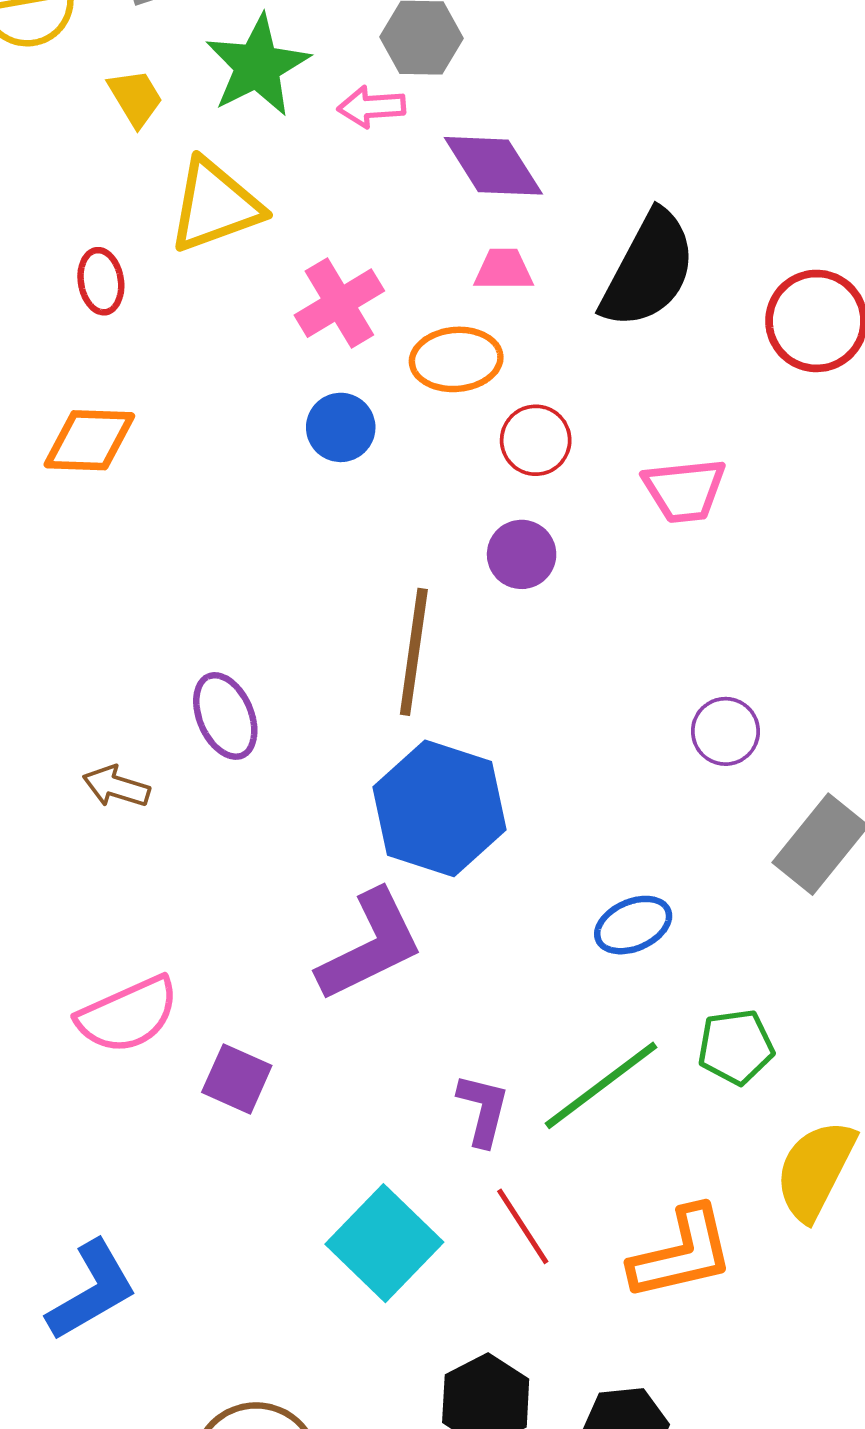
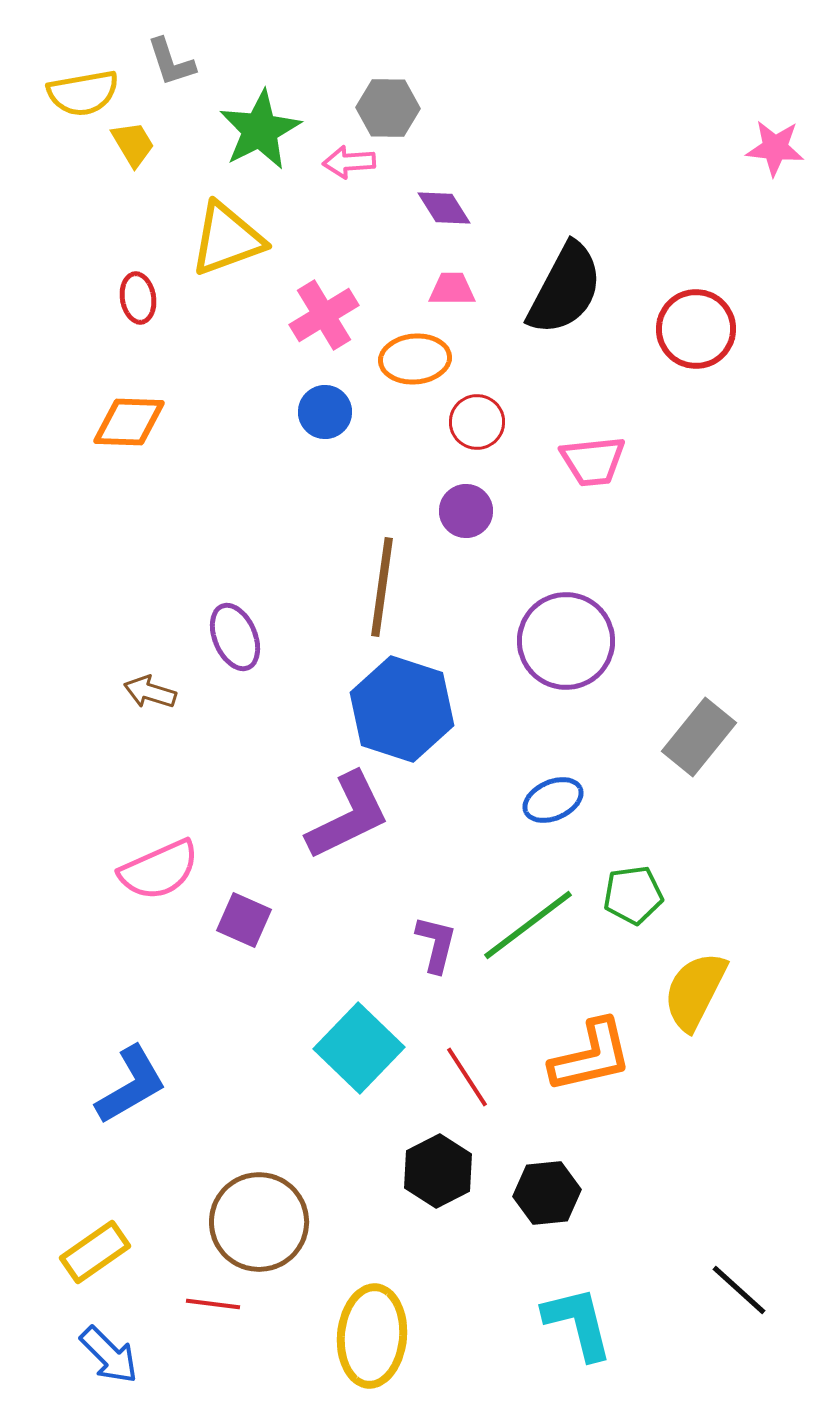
yellow trapezoid: (136, 98) -> (133, 144), moved
purple diamond: (493, 166) -> (444, 208), size x0.7
purple circle: (725, 731) -> (566, 641), moved, size x1.8
red line: (523, 1226) -> (467, 1077), moved

